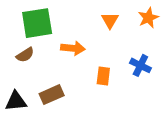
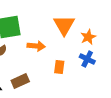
orange star: (148, 18) -> (88, 37), moved
orange triangle: (110, 20) -> (64, 25), size x1.6

